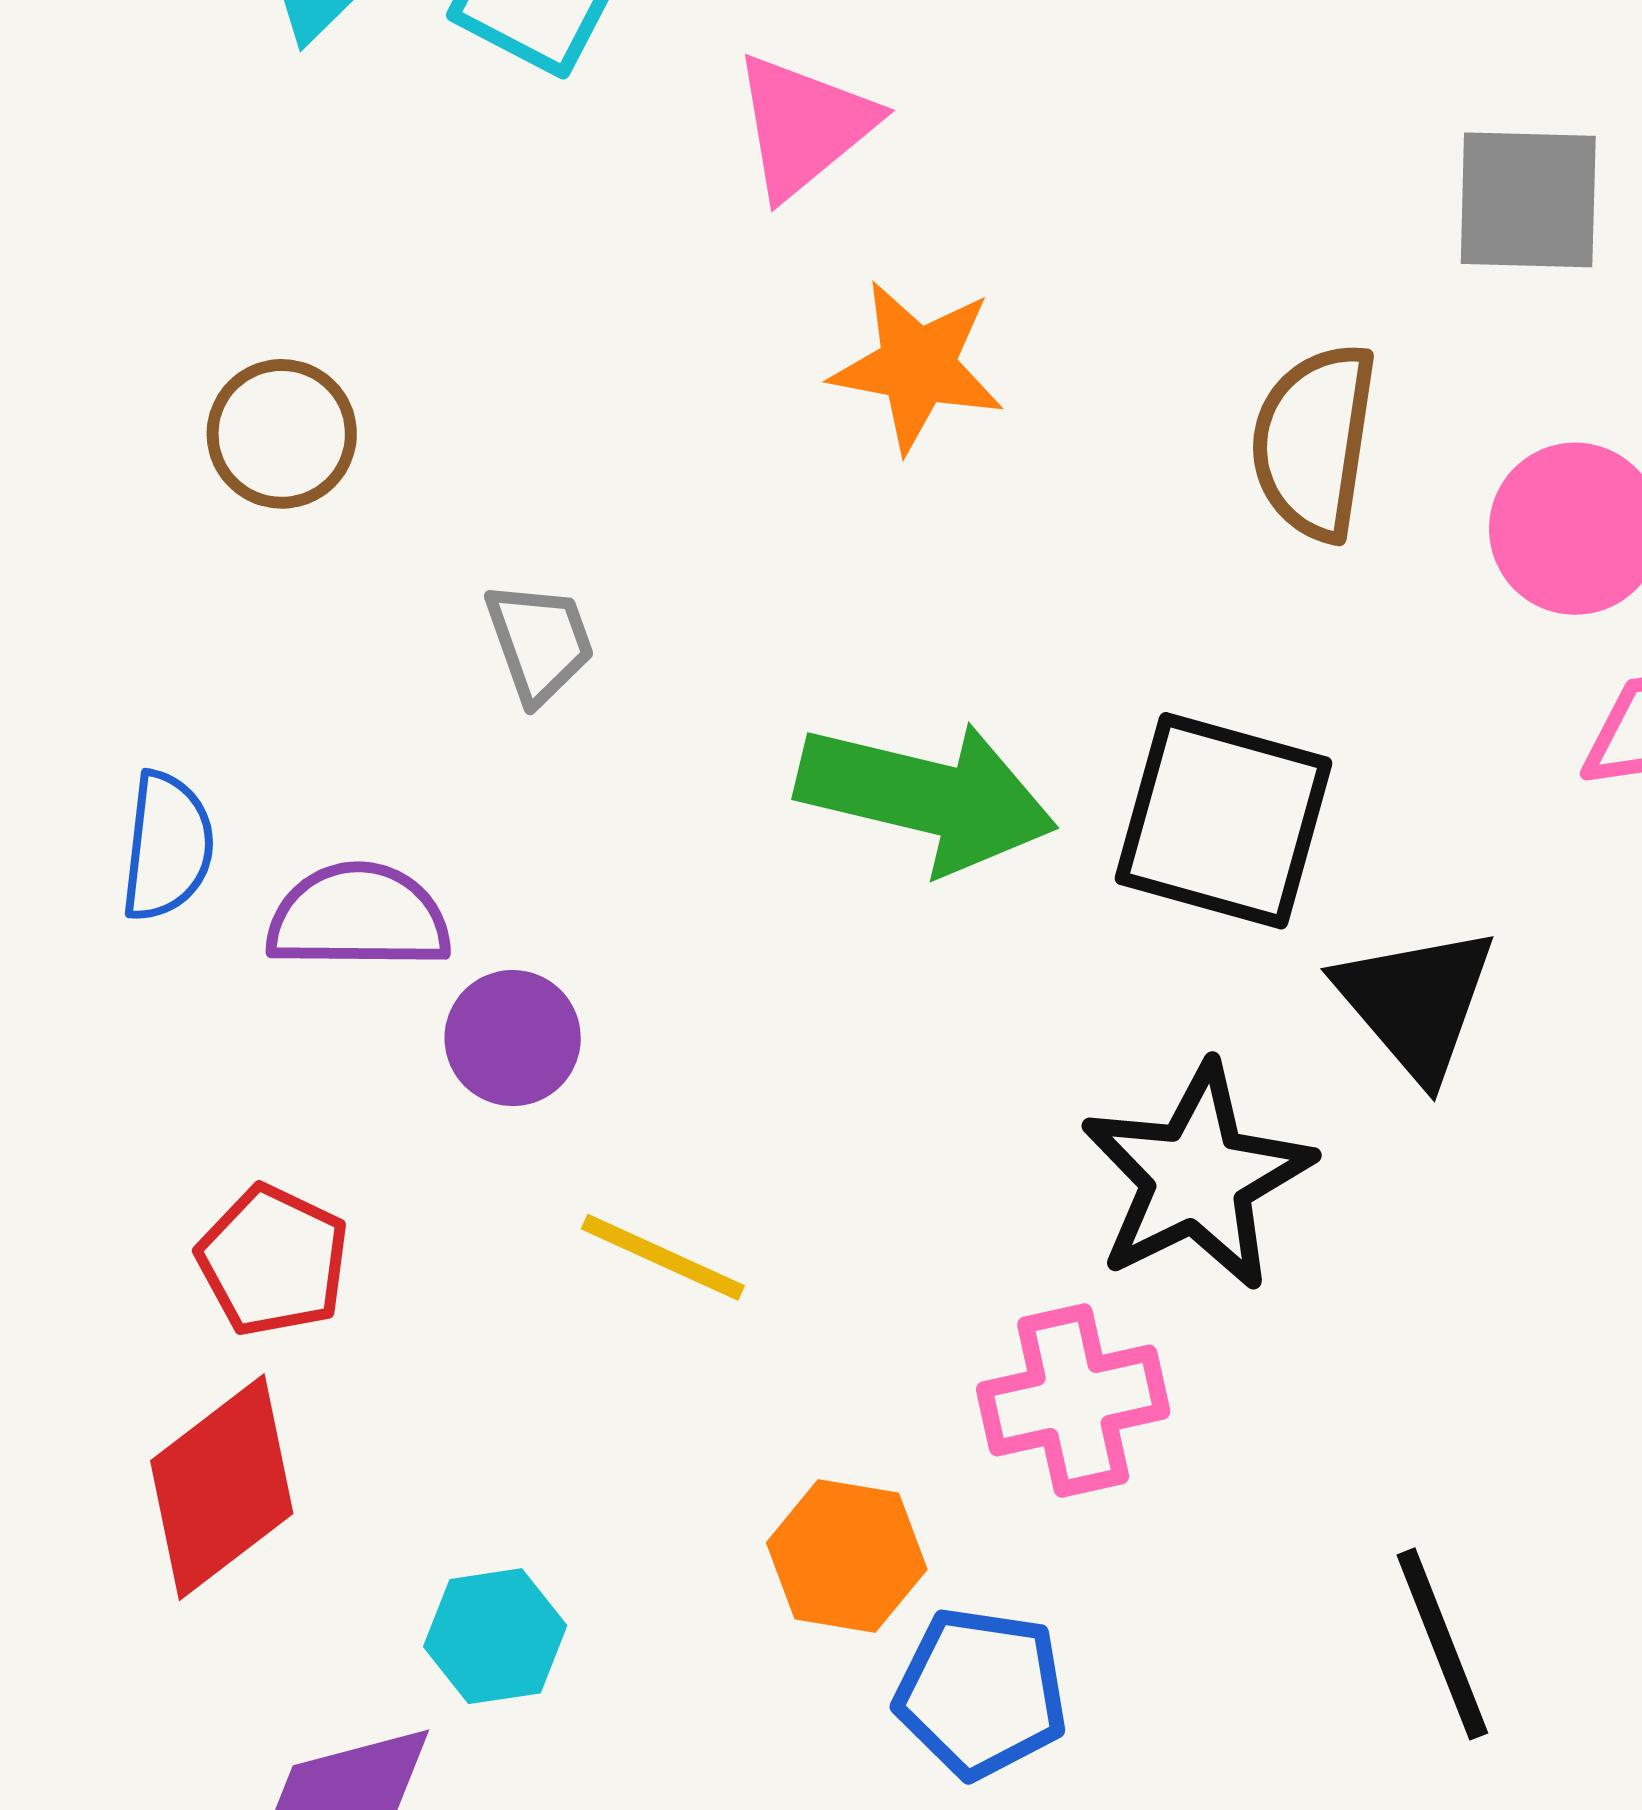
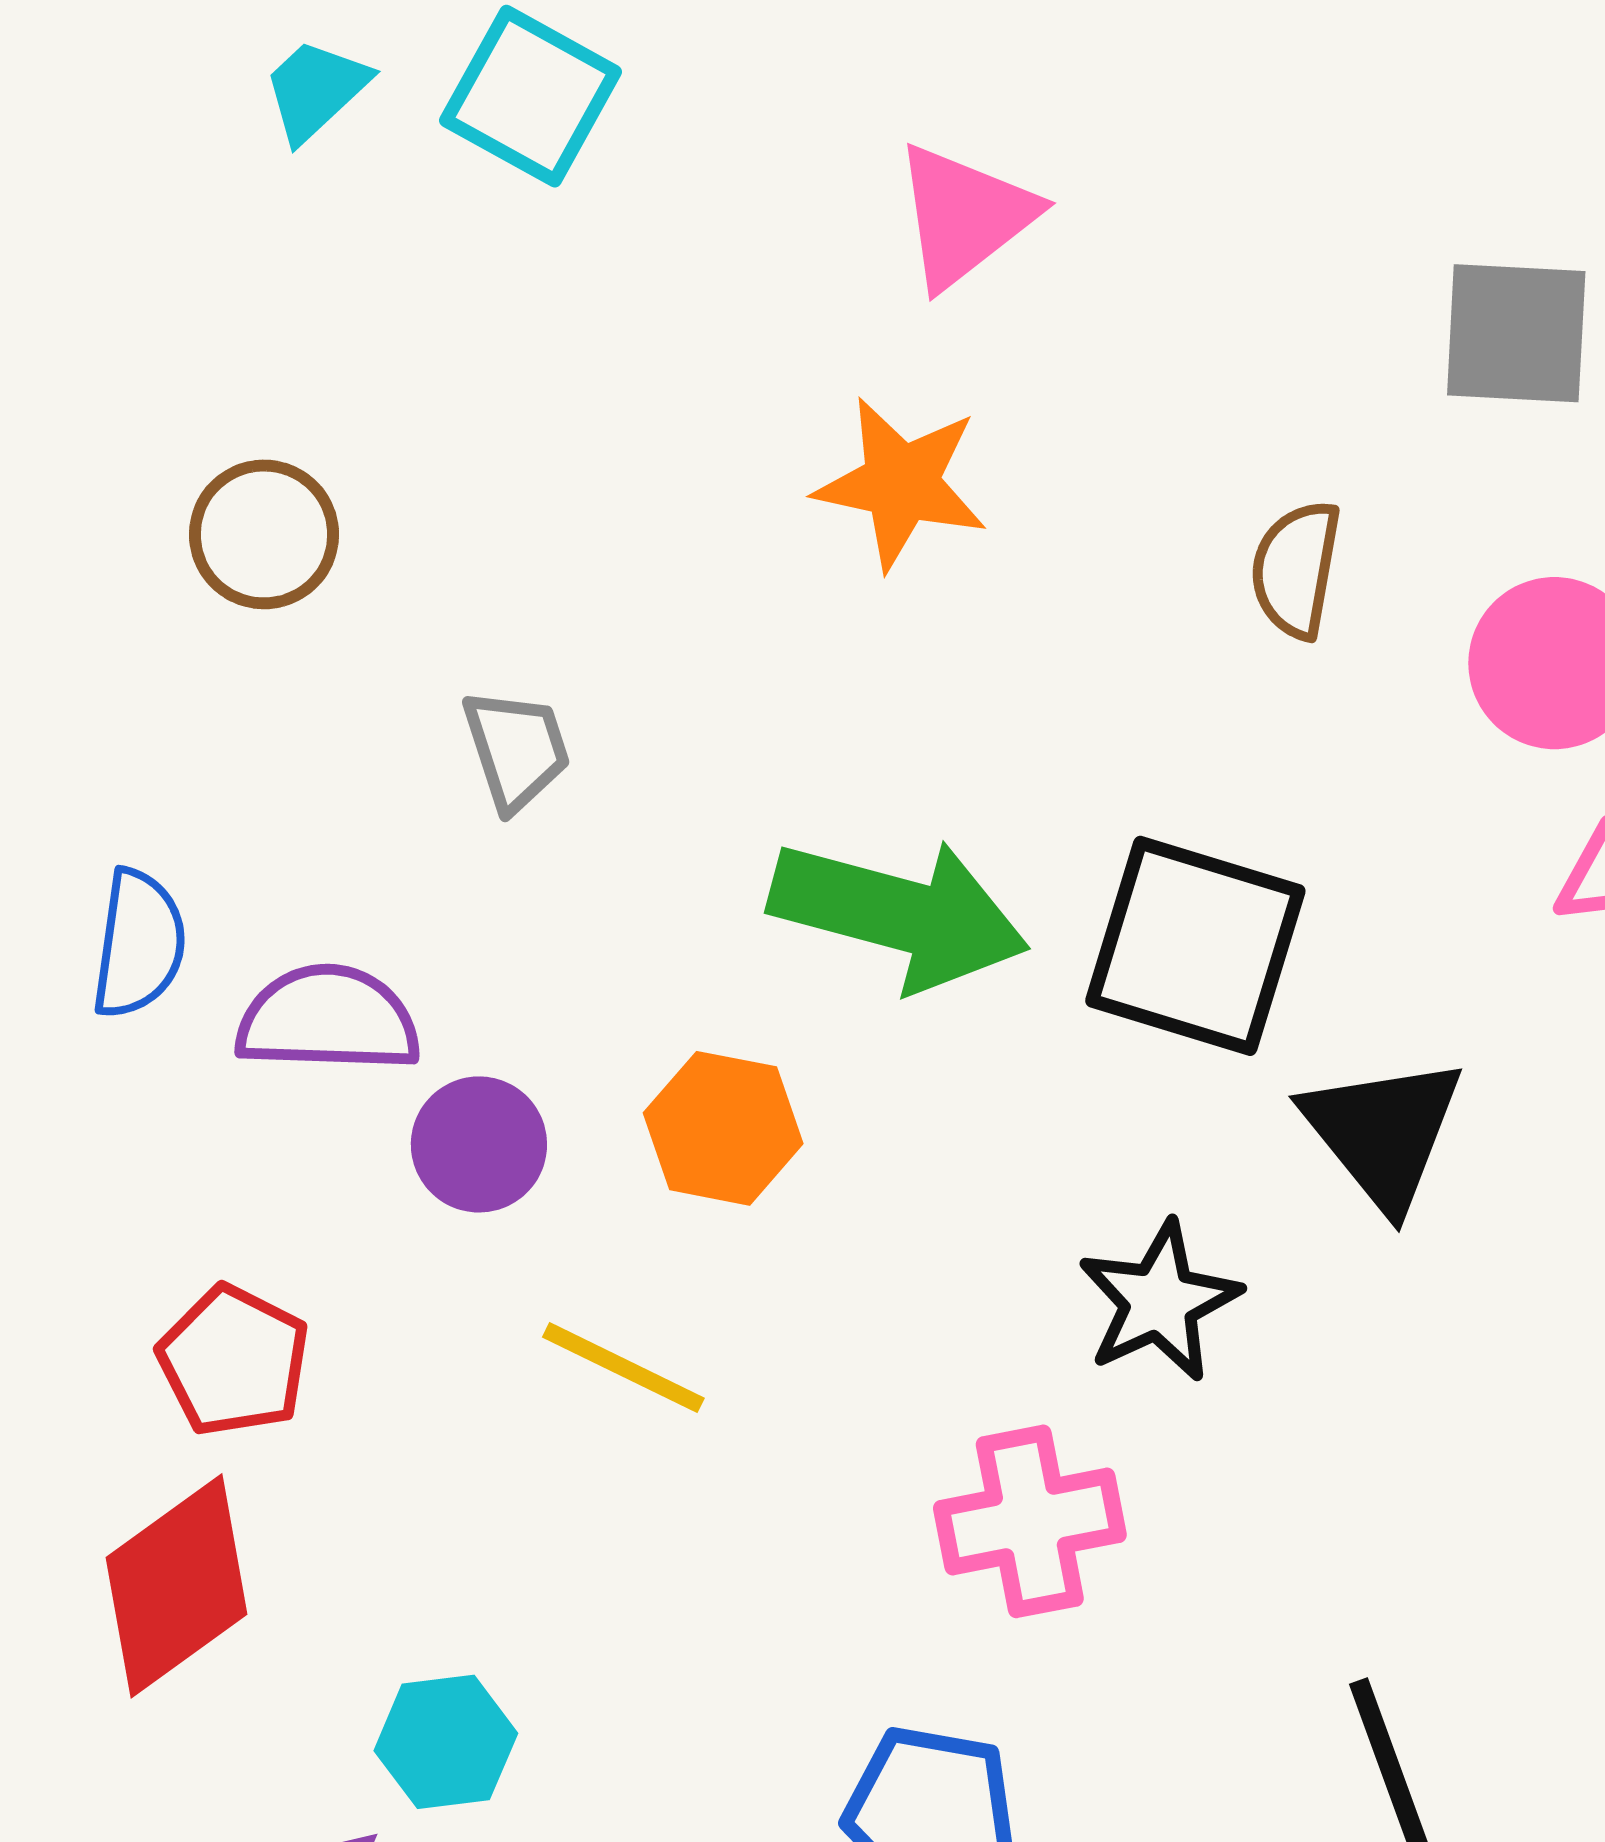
pink triangle: (804, 125) -> (964, 216), moved
brown semicircle: (1314, 442) -> (1296, 569), size x0.7
black star: (1197, 1177) -> (1159, 1301), size x0.7
orange hexagon: (847, 1556) -> (723, 1128), moved

